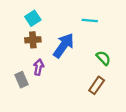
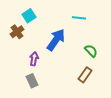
brown cross: (33, 40) -> (17, 32), moved, turned -32
gray rectangle: (21, 80) -> (32, 81), moved

